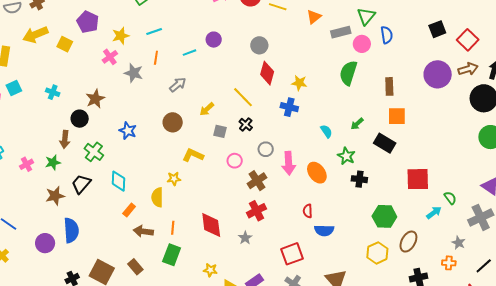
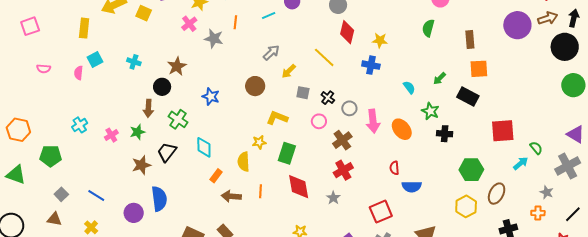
green semicircle: (348, 73) -> (428, 28), size x0.7
gray arrow: (178, 85) -> (271, 53), moved
black cross: (246, 124) -> (328, 98), moved
green rectangle: (172, 255) -> (287, 153), moved

